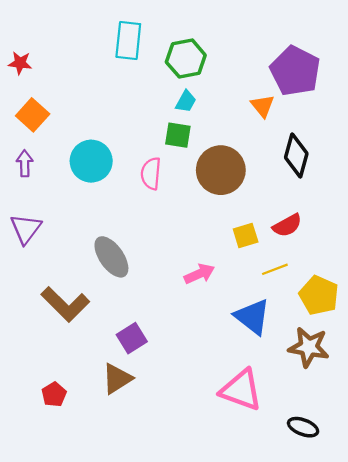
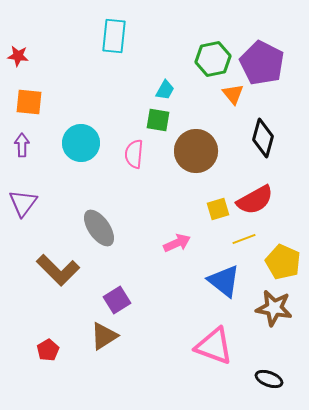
green hexagon: (186, 59) -> (213, 59), moved
orange square: (33, 115) -> (29, 102), turned -36
red semicircle: (287, 225) -> (255, 200), size x1.4

